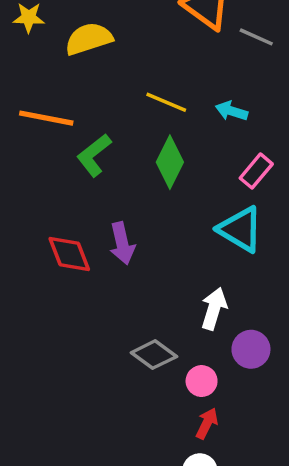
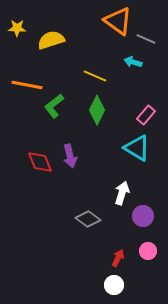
cyan arrow: (232, 111) -> (133, 62), moved
pink circle: (202, 381) -> (148, 251), moved

